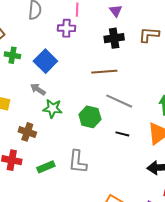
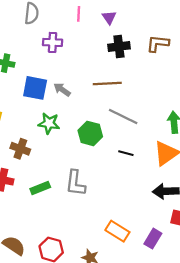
purple triangle: (116, 11) -> (109, 17), moved
purple cross: (66, 28) -> (53, 42), moved
blue square: (45, 61) -> (35, 88), moved, turned -35
gray arrow: (38, 89) -> (62, 90), moved

